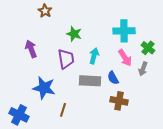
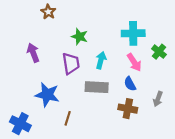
gray arrow: (143, 69) -> (158, 99), moved
blue semicircle: (113, 78) -> (130, 84), moved

